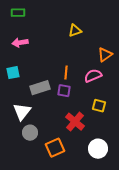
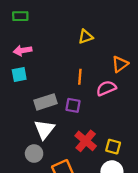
cyan square: (13, 73) -> (19, 74), moved
orange line: (66, 73) -> (80, 77), moved
yellow square: (99, 106) -> (113, 147), moved
white triangle: (22, 112) -> (44, 129), moved

